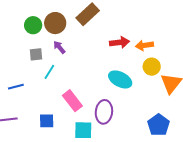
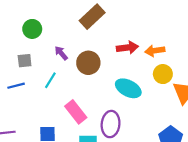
brown circle: (55, 23) -> (88, 63), moved
gray square: (36, 54) -> (25, 61), moved
blue line: (16, 87) -> (16, 86), moved

